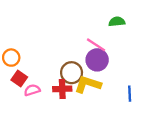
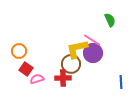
green semicircle: (117, 22) -> (110, 20), turned 72
yellow L-shape: (88, 84) -> (77, 49), moved, turned -30

